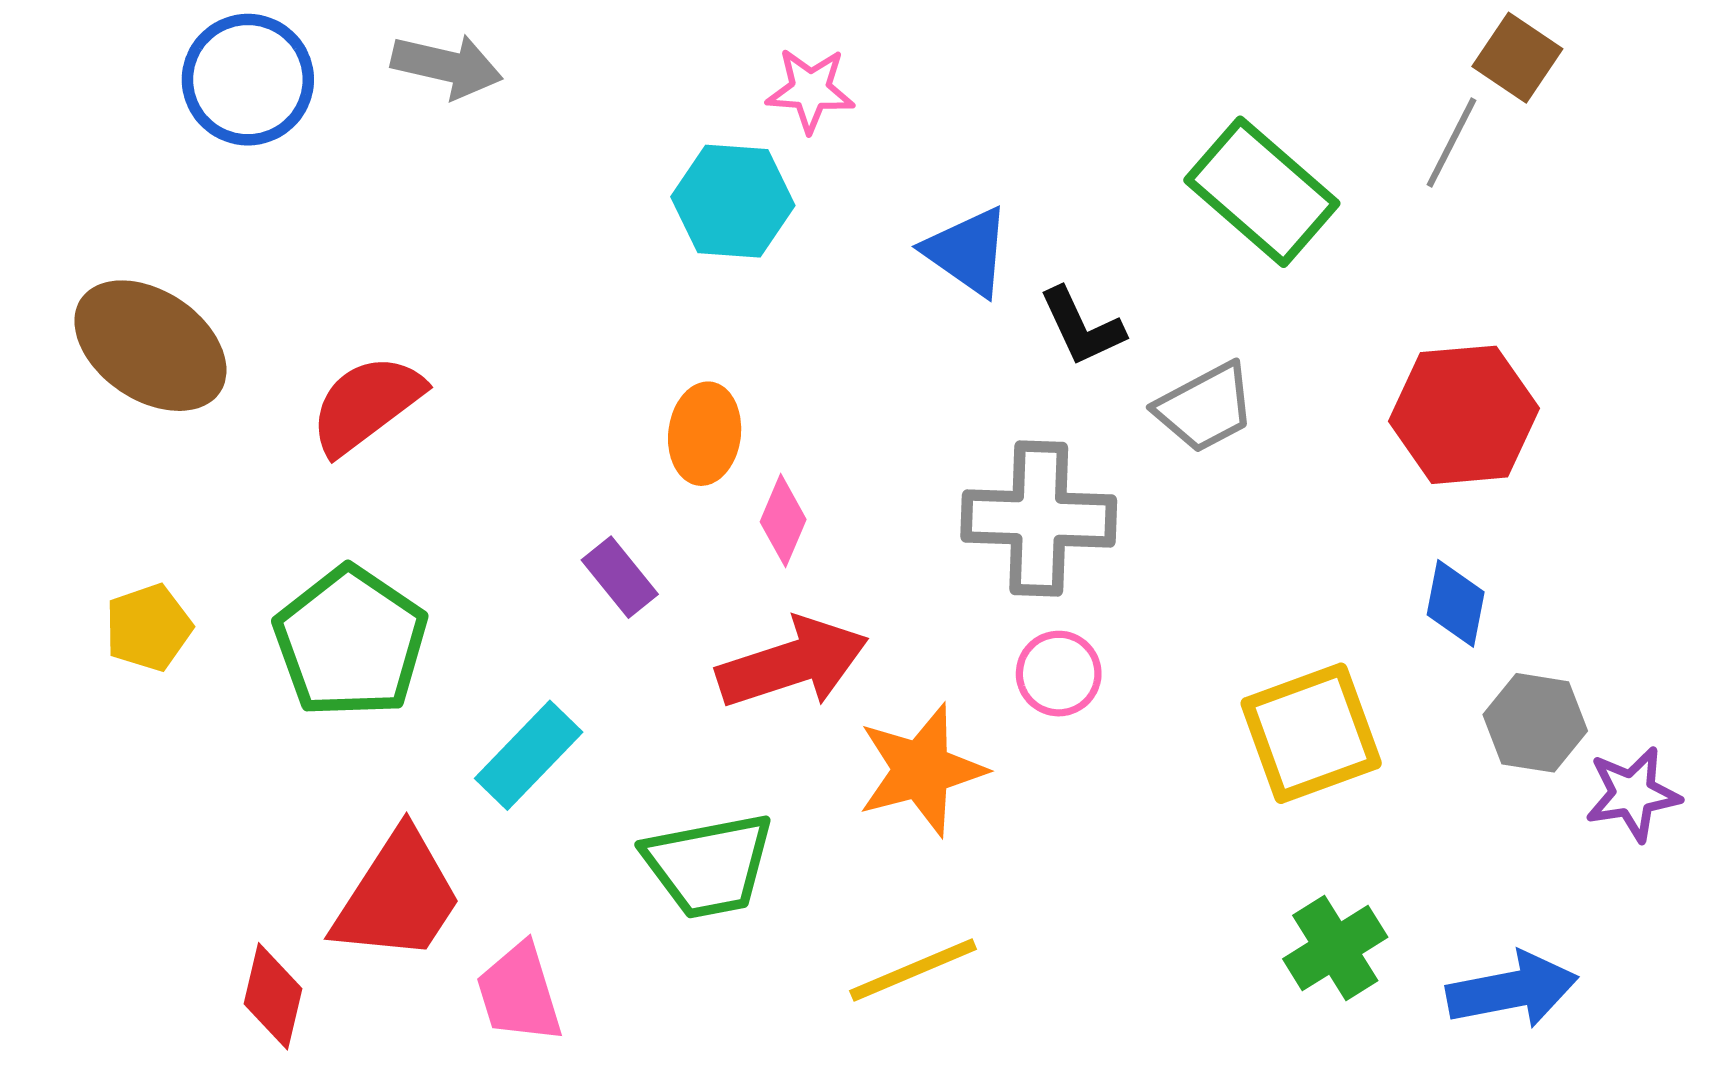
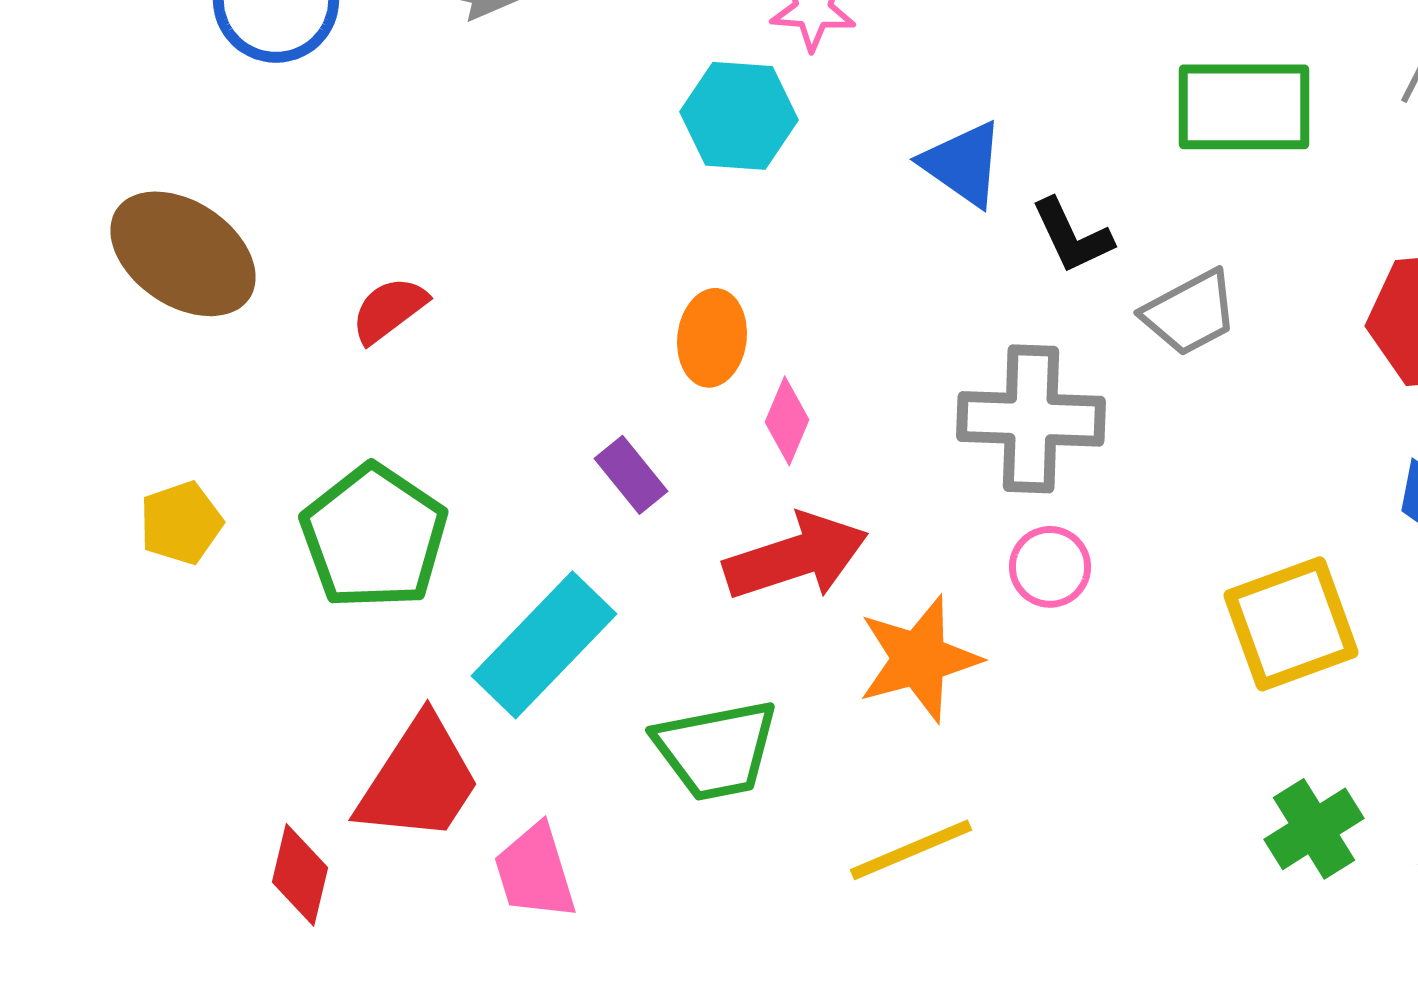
green rectangle: (1262, 192) -> (1244, 107), turned -41
red semicircle: (366, 404) -> (389, 310), size x0.7
cyan rectangle: (529, 755) -> (544, 645), size x1.4

